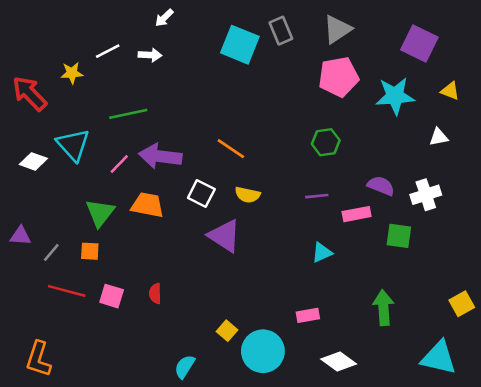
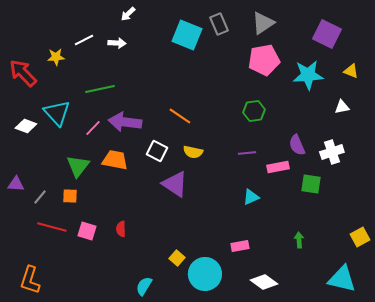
purple semicircle: (381, 186) -> (297, 145), turned -135
green arrow: (383, 308) -> (299, 240), size x0.6

